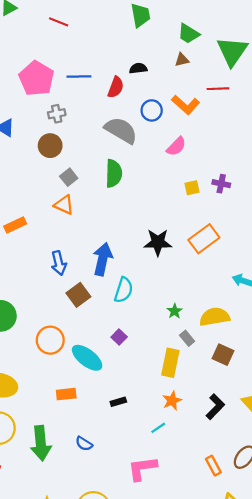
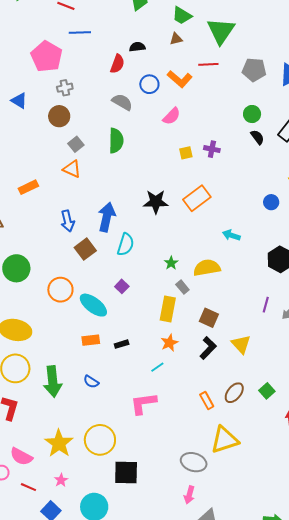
blue line: (79, 77) -> (80, 32), moved
gray semicircle: (121, 130) -> (122, 102), size x0.7
brown square: (223, 355) -> (209, 318), moved
orange rectangle: (66, 394) -> (91, 340), moved

